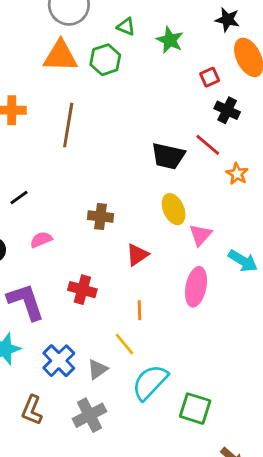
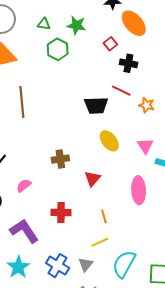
green hexagon: (105, 60) -> (58, 49), moved
pink triangle: (200, 235) -> (145, 146), moved
yellow line: (124, 344) -> (100, 242), turned -60

